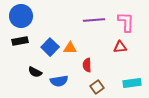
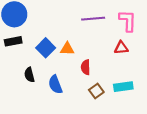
black semicircle: (35, 72) -> (29, 75), turned 48
blue semicircle: (59, 81) -> (55, 84), turned 78
cyan rectangle: (132, 83) -> (123, 87), moved

